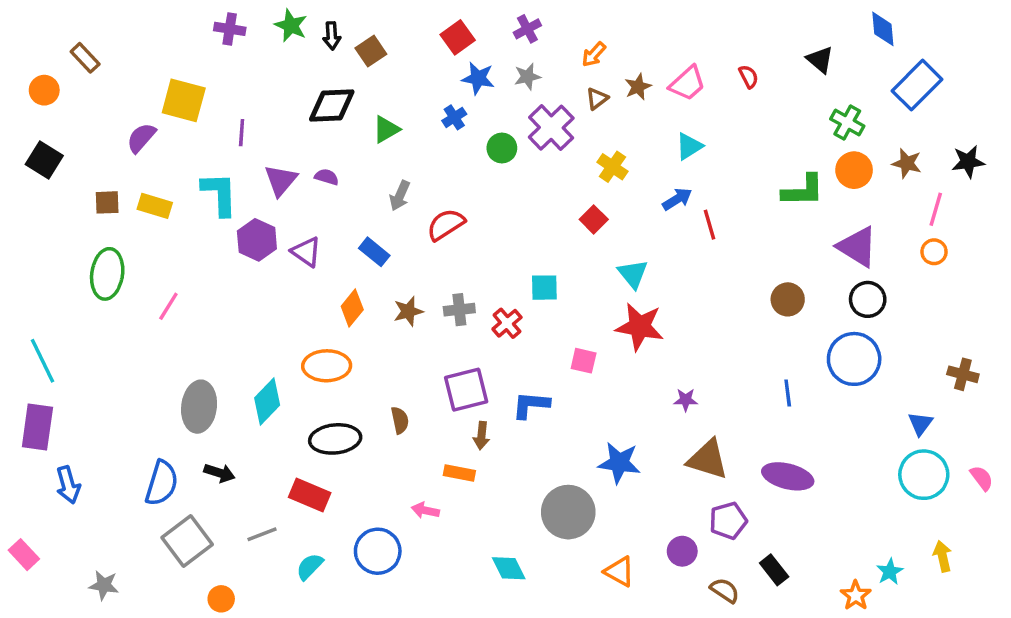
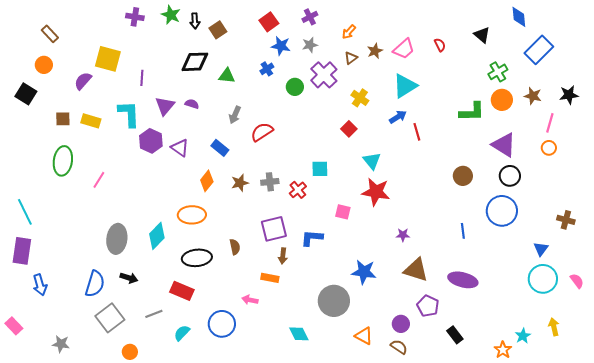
orange circle: (44, 90) -> (44, 65), moved
green cross: (847, 122) -> (498, 72), turned 30
green triangle: (386, 129) -> (227, 76), turned 36
cyan triangle: (689, 146) -> (405, 86), size x1.5
purple pentagon: (728, 521) -> (428, 306), turned -30
brown semicircle: (725, 590) -> (399, 347), moved

